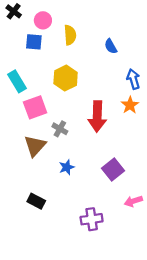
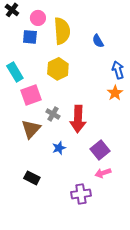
yellow semicircle: (70, 35) -> (62, 31), size x1.5
red arrow: (97, 116) -> (78, 119), moved
pink arrow: (133, 201) -> (103, 173), moved

